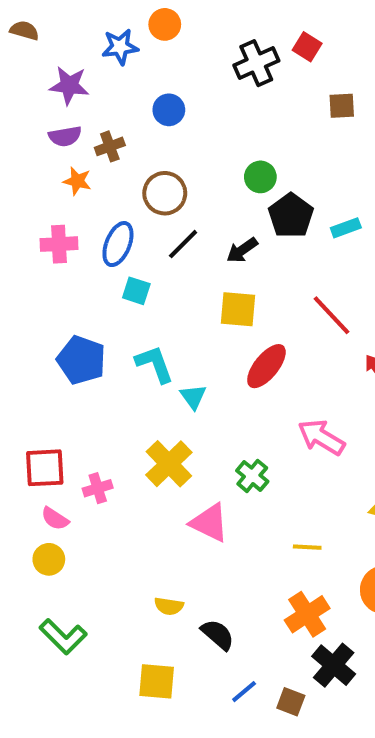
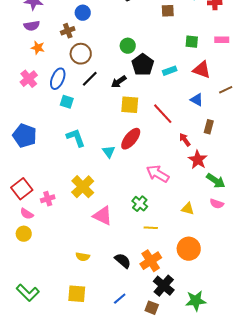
brown cross: (110, 146) -> (68, 31), moved
pink cross: (59, 244) -> (29, 79), turned -36
yellow square: (238, 309) -> (130, 105), moved
blue pentagon: (81, 360) -> (25, 136), moved
cyan triangle: (193, 397) -> (109, 152), moved
red square: (45, 468) -> (22, 189), turned -35
green cross: (252, 476) -> (140, 204), moved
black semicircle: (218, 635) -> (123, 261), moved
green L-shape: (63, 637) -> (28, 293), moved
brown square: (291, 702) -> (152, 308), moved

